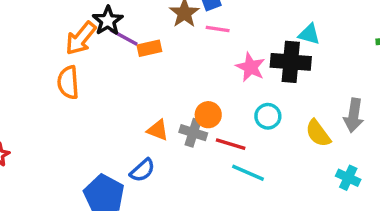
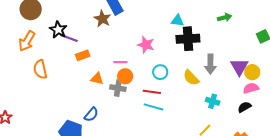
pink line: (218, 29) -> (120, 62), moved
orange arrow: (81, 38) -> (27, 41), moved
orange rectangle: (149, 48) -> (83, 55), moved
black cross: (291, 62) -> (188, 39), moved
orange triangle: (158, 130) -> (97, 79), moved
red line: (231, 144) -> (152, 92), moved

